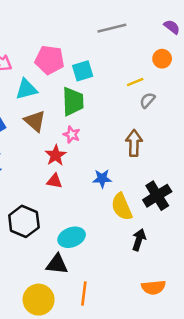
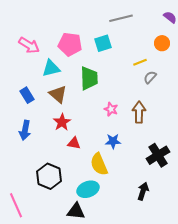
cyan square: (83, 71) -> (103, 43), moved
pink star: (72, 135) -> (111, 109), moved
red star: (56, 155) -> (62, 122), moved
yellow semicircle: (122, 207) -> (99, 164), moved

